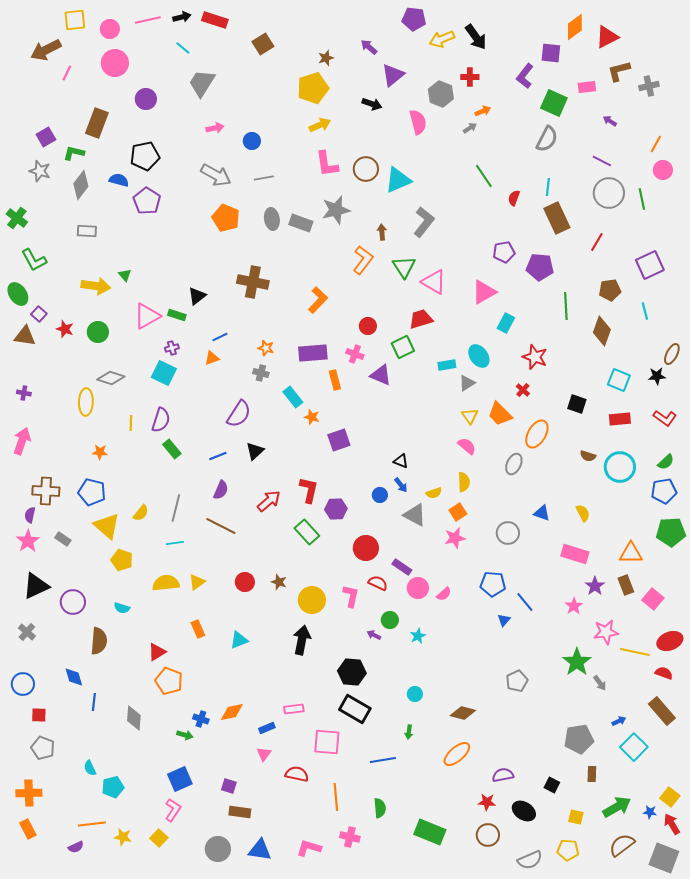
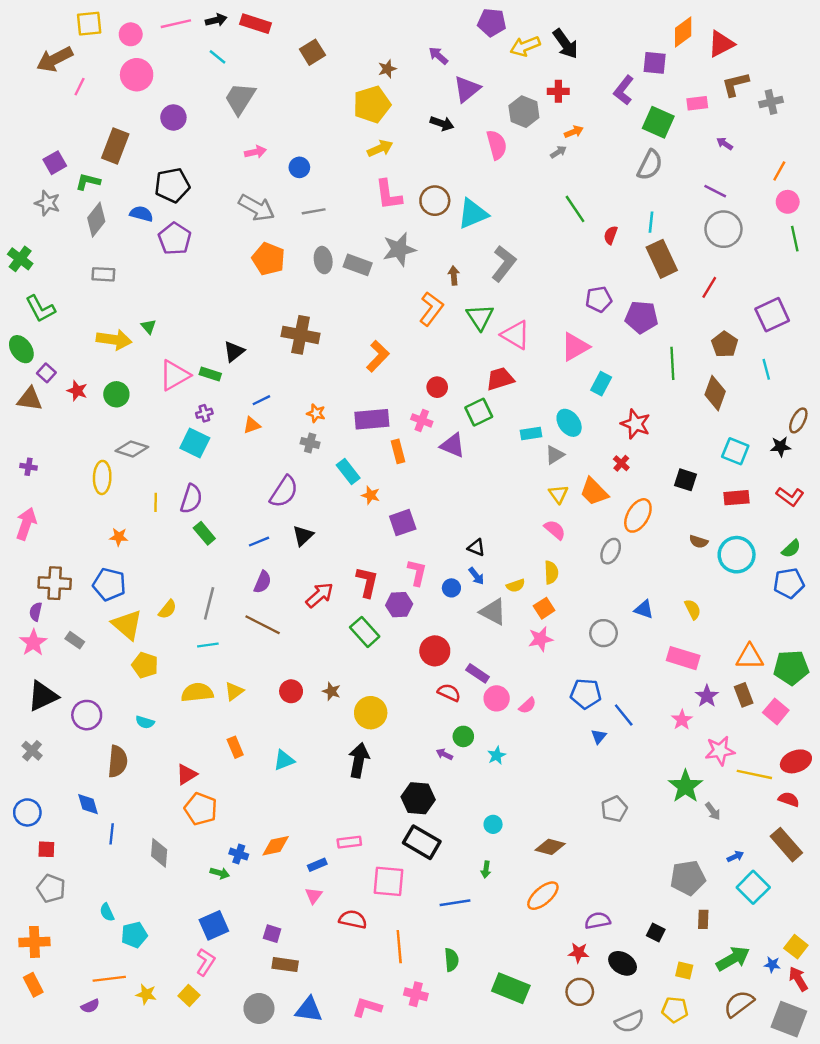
green line: (642, 199) -> (795, 239), moved
brown pentagon: (610, 290) -> (725, 344), turned -30
green pentagon: (671, 532) -> (791, 668), moved
pink L-shape: (351, 596) -> (417, 572), moved

